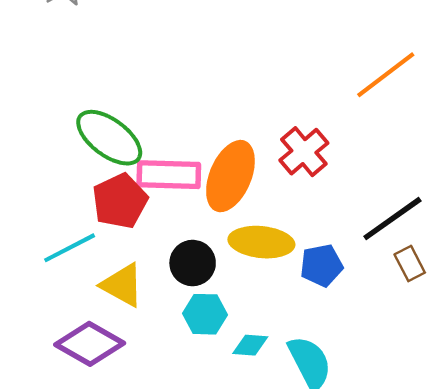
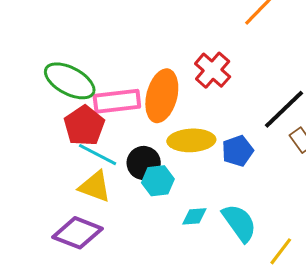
cyan line: (70, 248) -> (98, 155), moved, turned 63
cyan hexagon: (205, 314) -> (158, 181), moved

